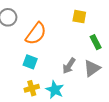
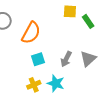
green rectangle: (96, 42) -> (88, 21), moved
cyan square: (30, 62) -> (38, 59), moved, turned -32

